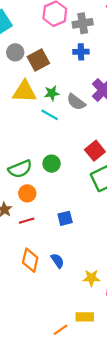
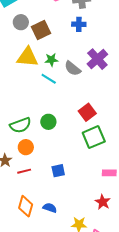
blue semicircle: (57, 261) -> (50, 208), turned -40

